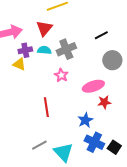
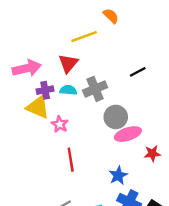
gray circle: (112, 60) -> (116, 117), moved
yellow triangle: (19, 64) -> (38, 107), size x1.5
pink star: (61, 75) -> (60, 124), moved
red star: (104, 102) -> (152, 154), moved

